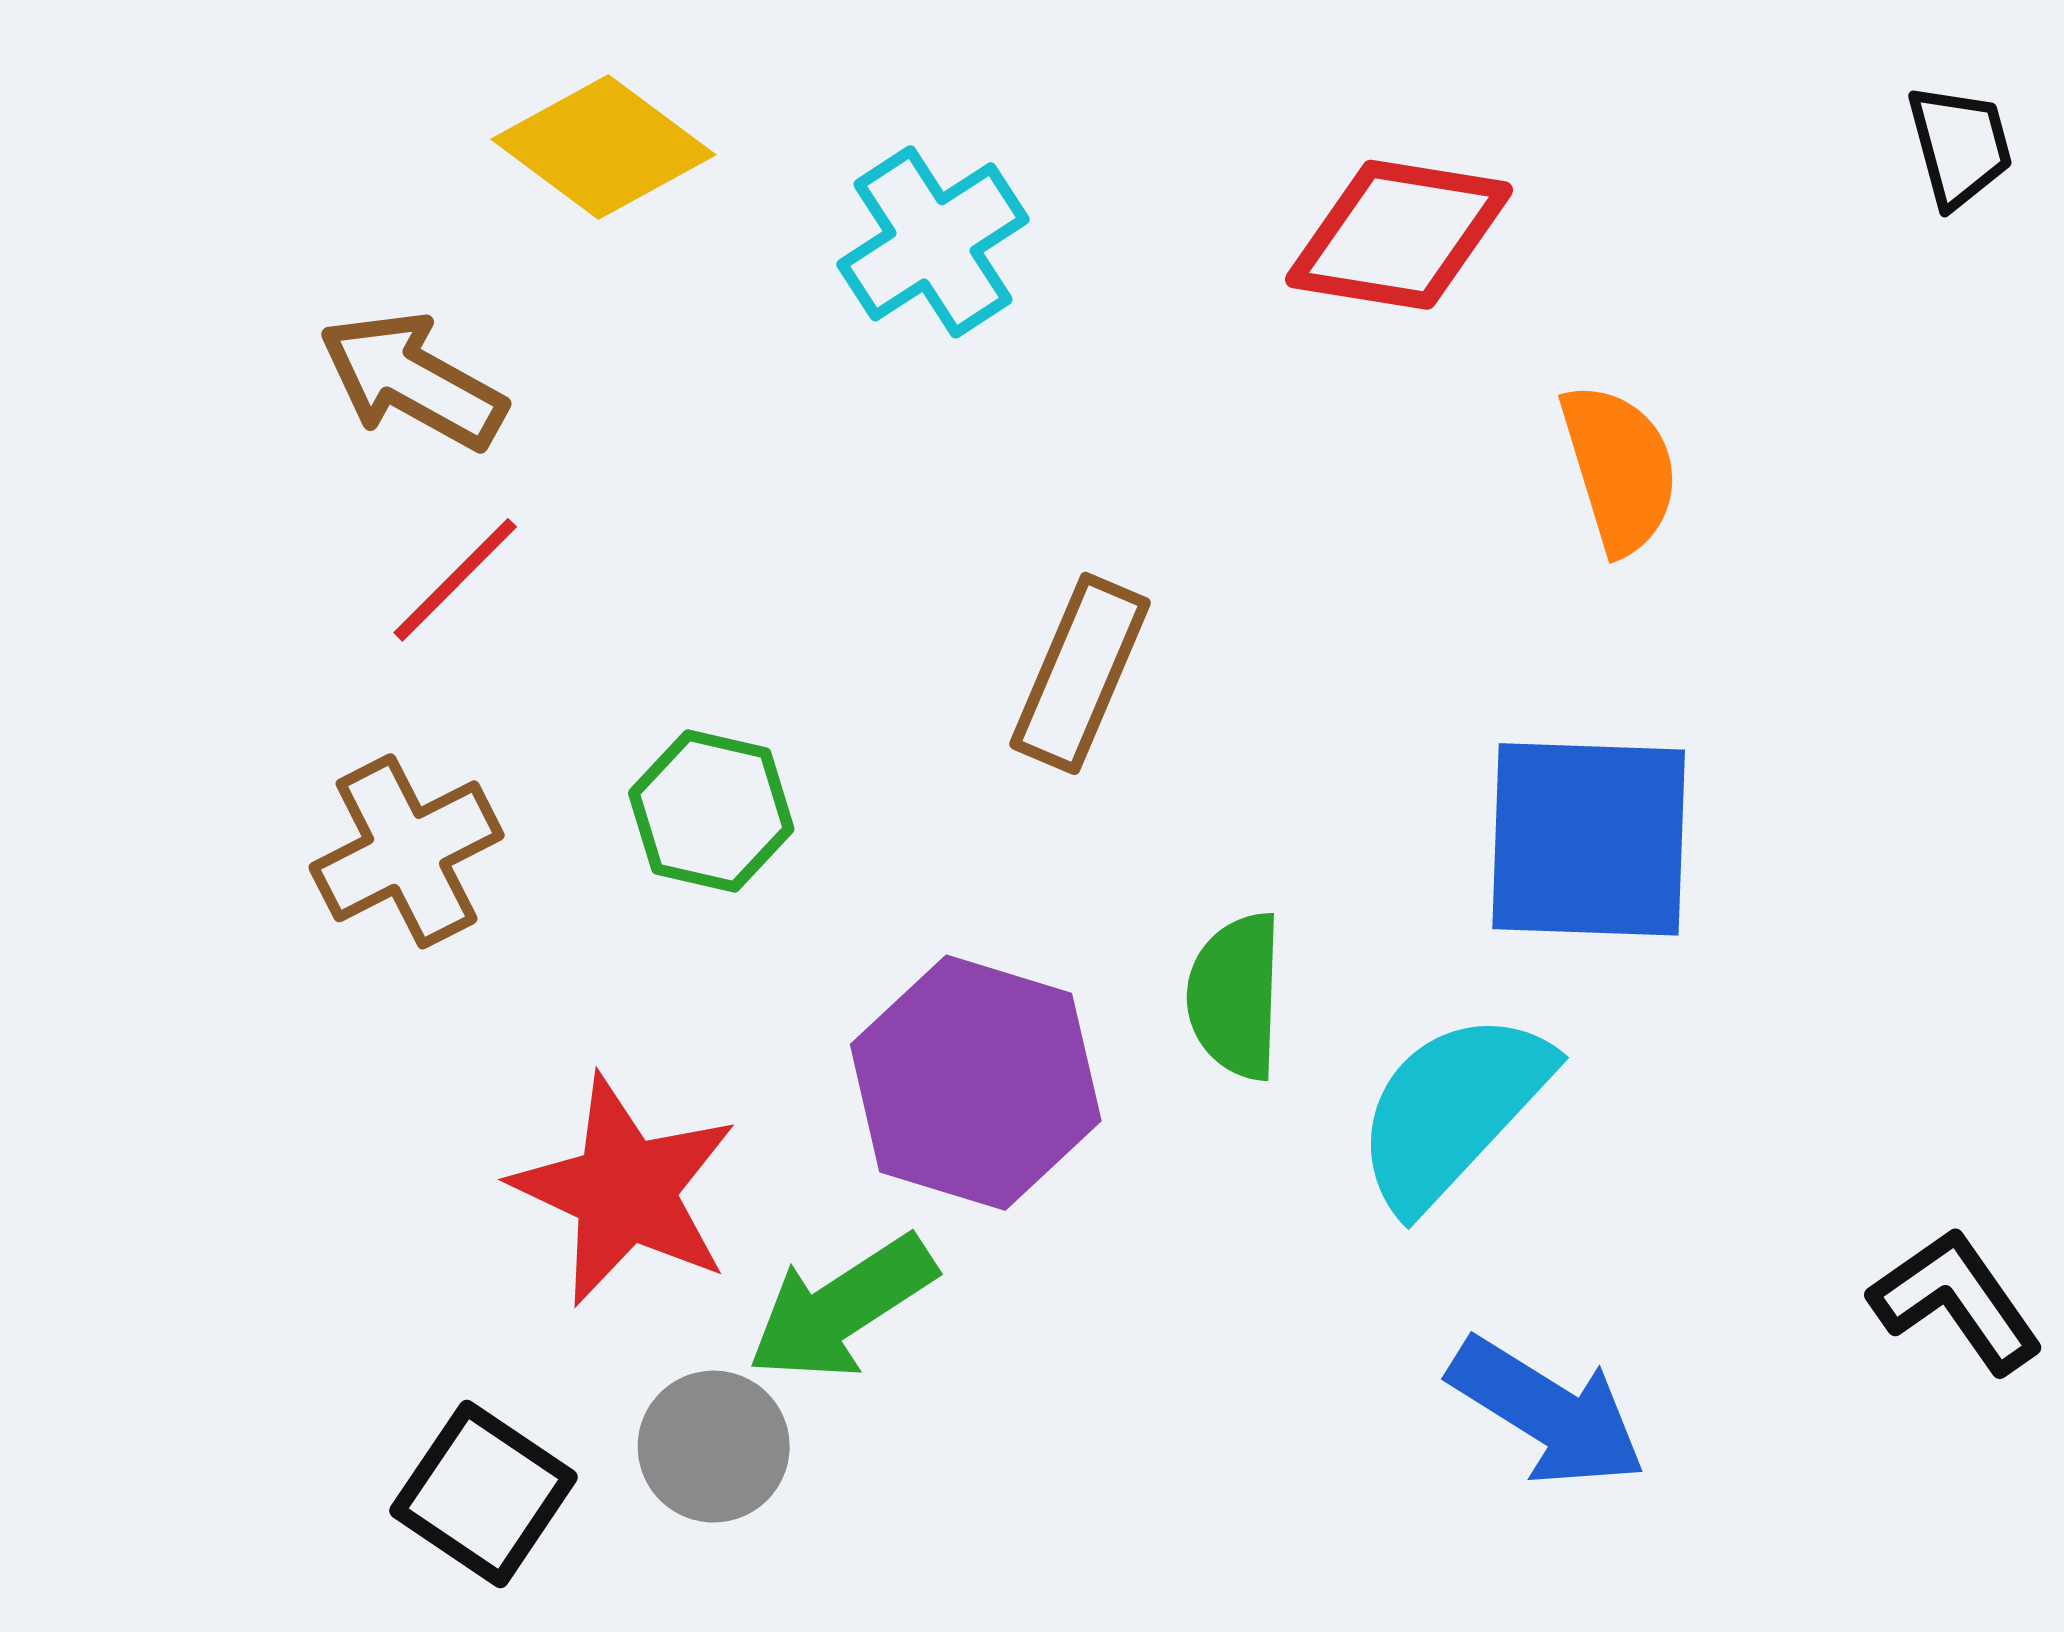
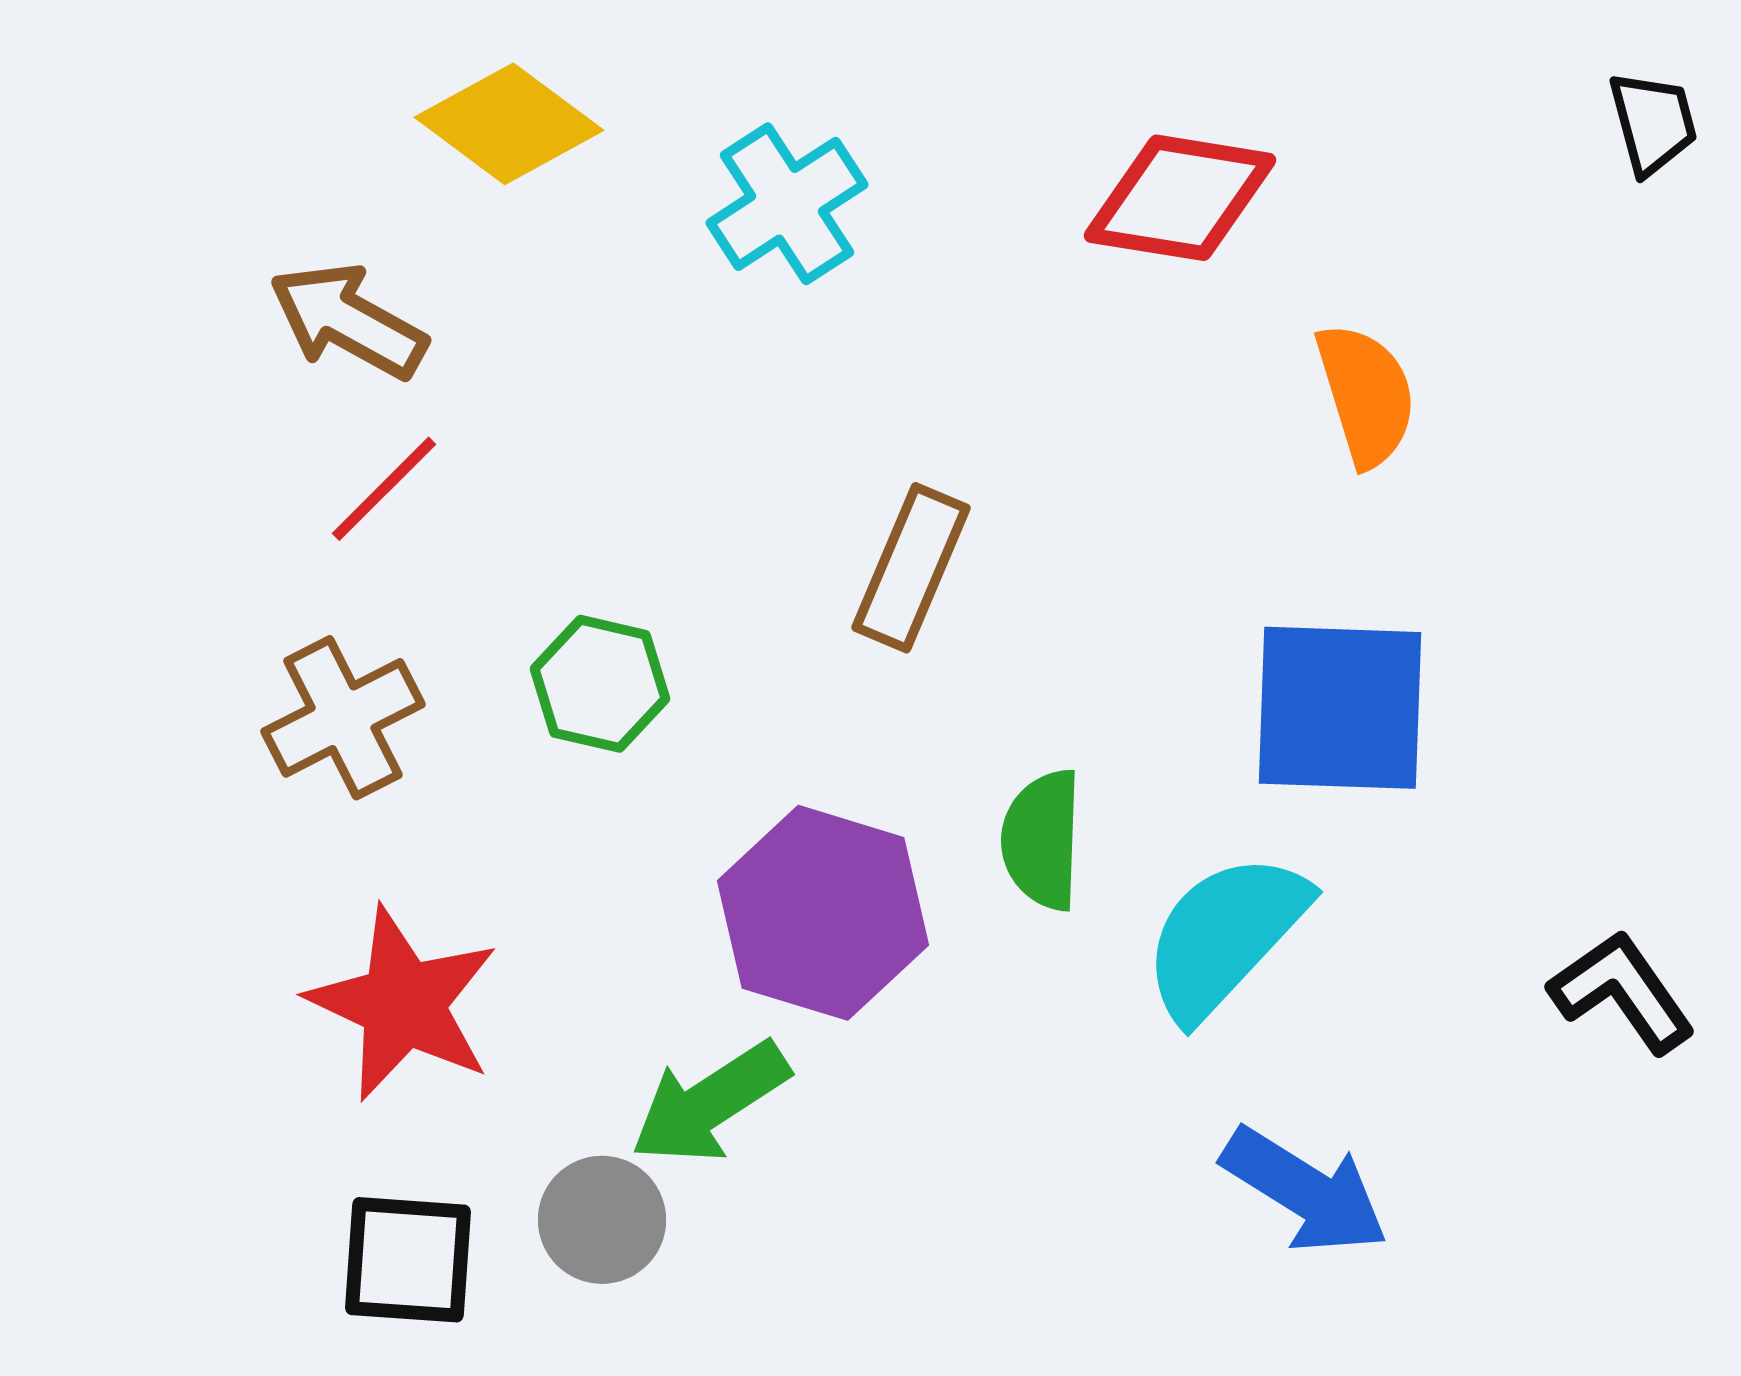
red star: (625, 1190) -> (403, 1004), moved
black L-shape: (1956, 1301) -> (1622, 992), moved
black square: (484, 1494) -> (408, 1260), turned -30

